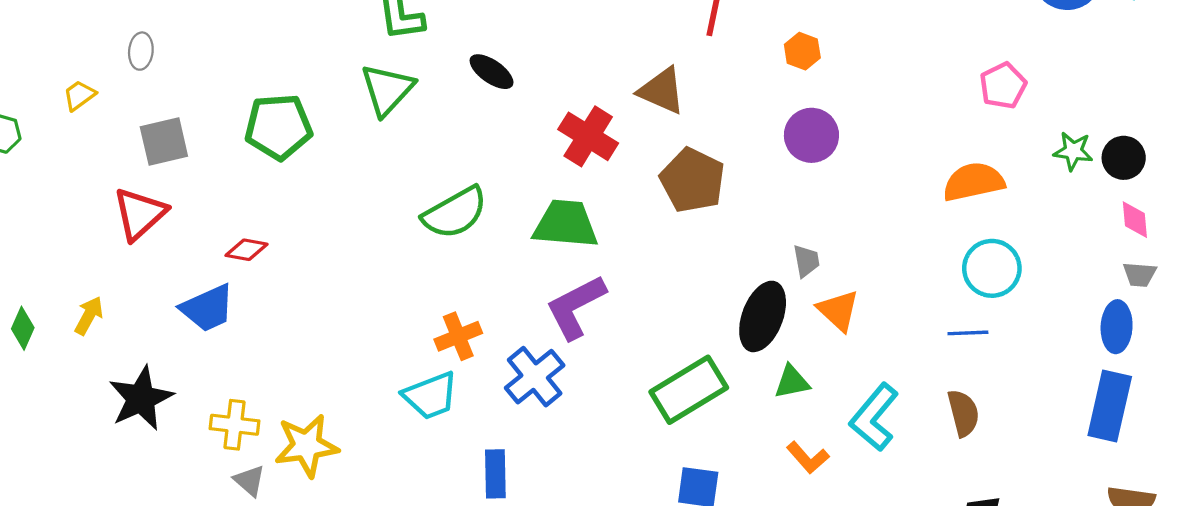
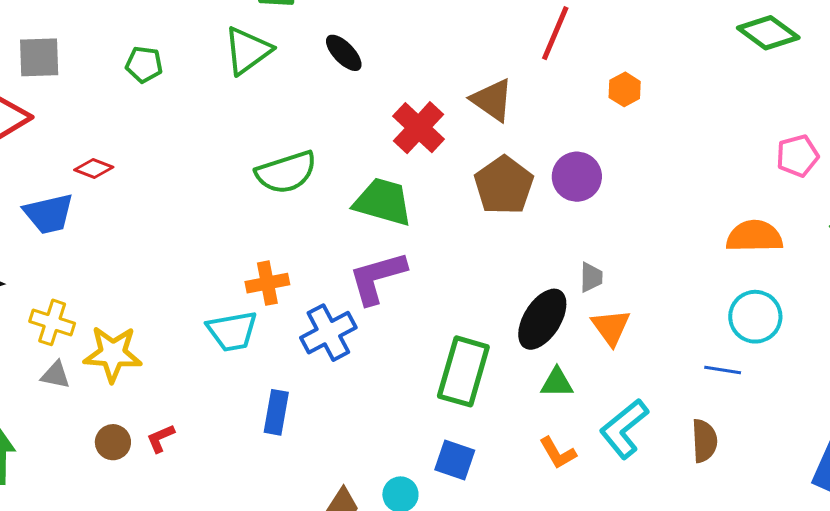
green pentagon: (278, 127) -> (144, 64), size x0.6
purple circle: (811, 135) -> (577, 177), moved
green rectangle: (689, 390) -> (463, 371), turned -54
gray triangle: (249, 481) -> (56, 375), turned -40

